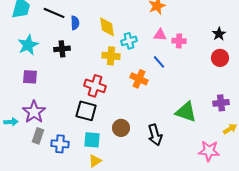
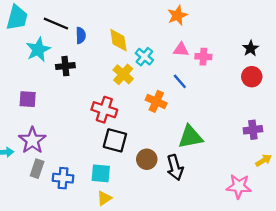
cyan cross: (129, 41) -> (144, 57), turned -35
cyan star: (28, 45) -> (38, 50), moved
yellow cross: (111, 56) -> (123, 74), turned 36
black square: (86, 111) -> (115, 140), moved
green triangle: (186, 112) -> (190, 137), moved, turned -30
brown circle: (121, 128) -> (147, 159), moved

